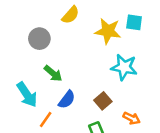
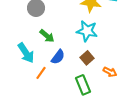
cyan star: (124, 67) -> (87, 31), moved

